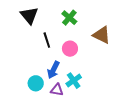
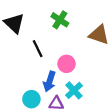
pink circle: (70, 49) -> (66, 64), moved

